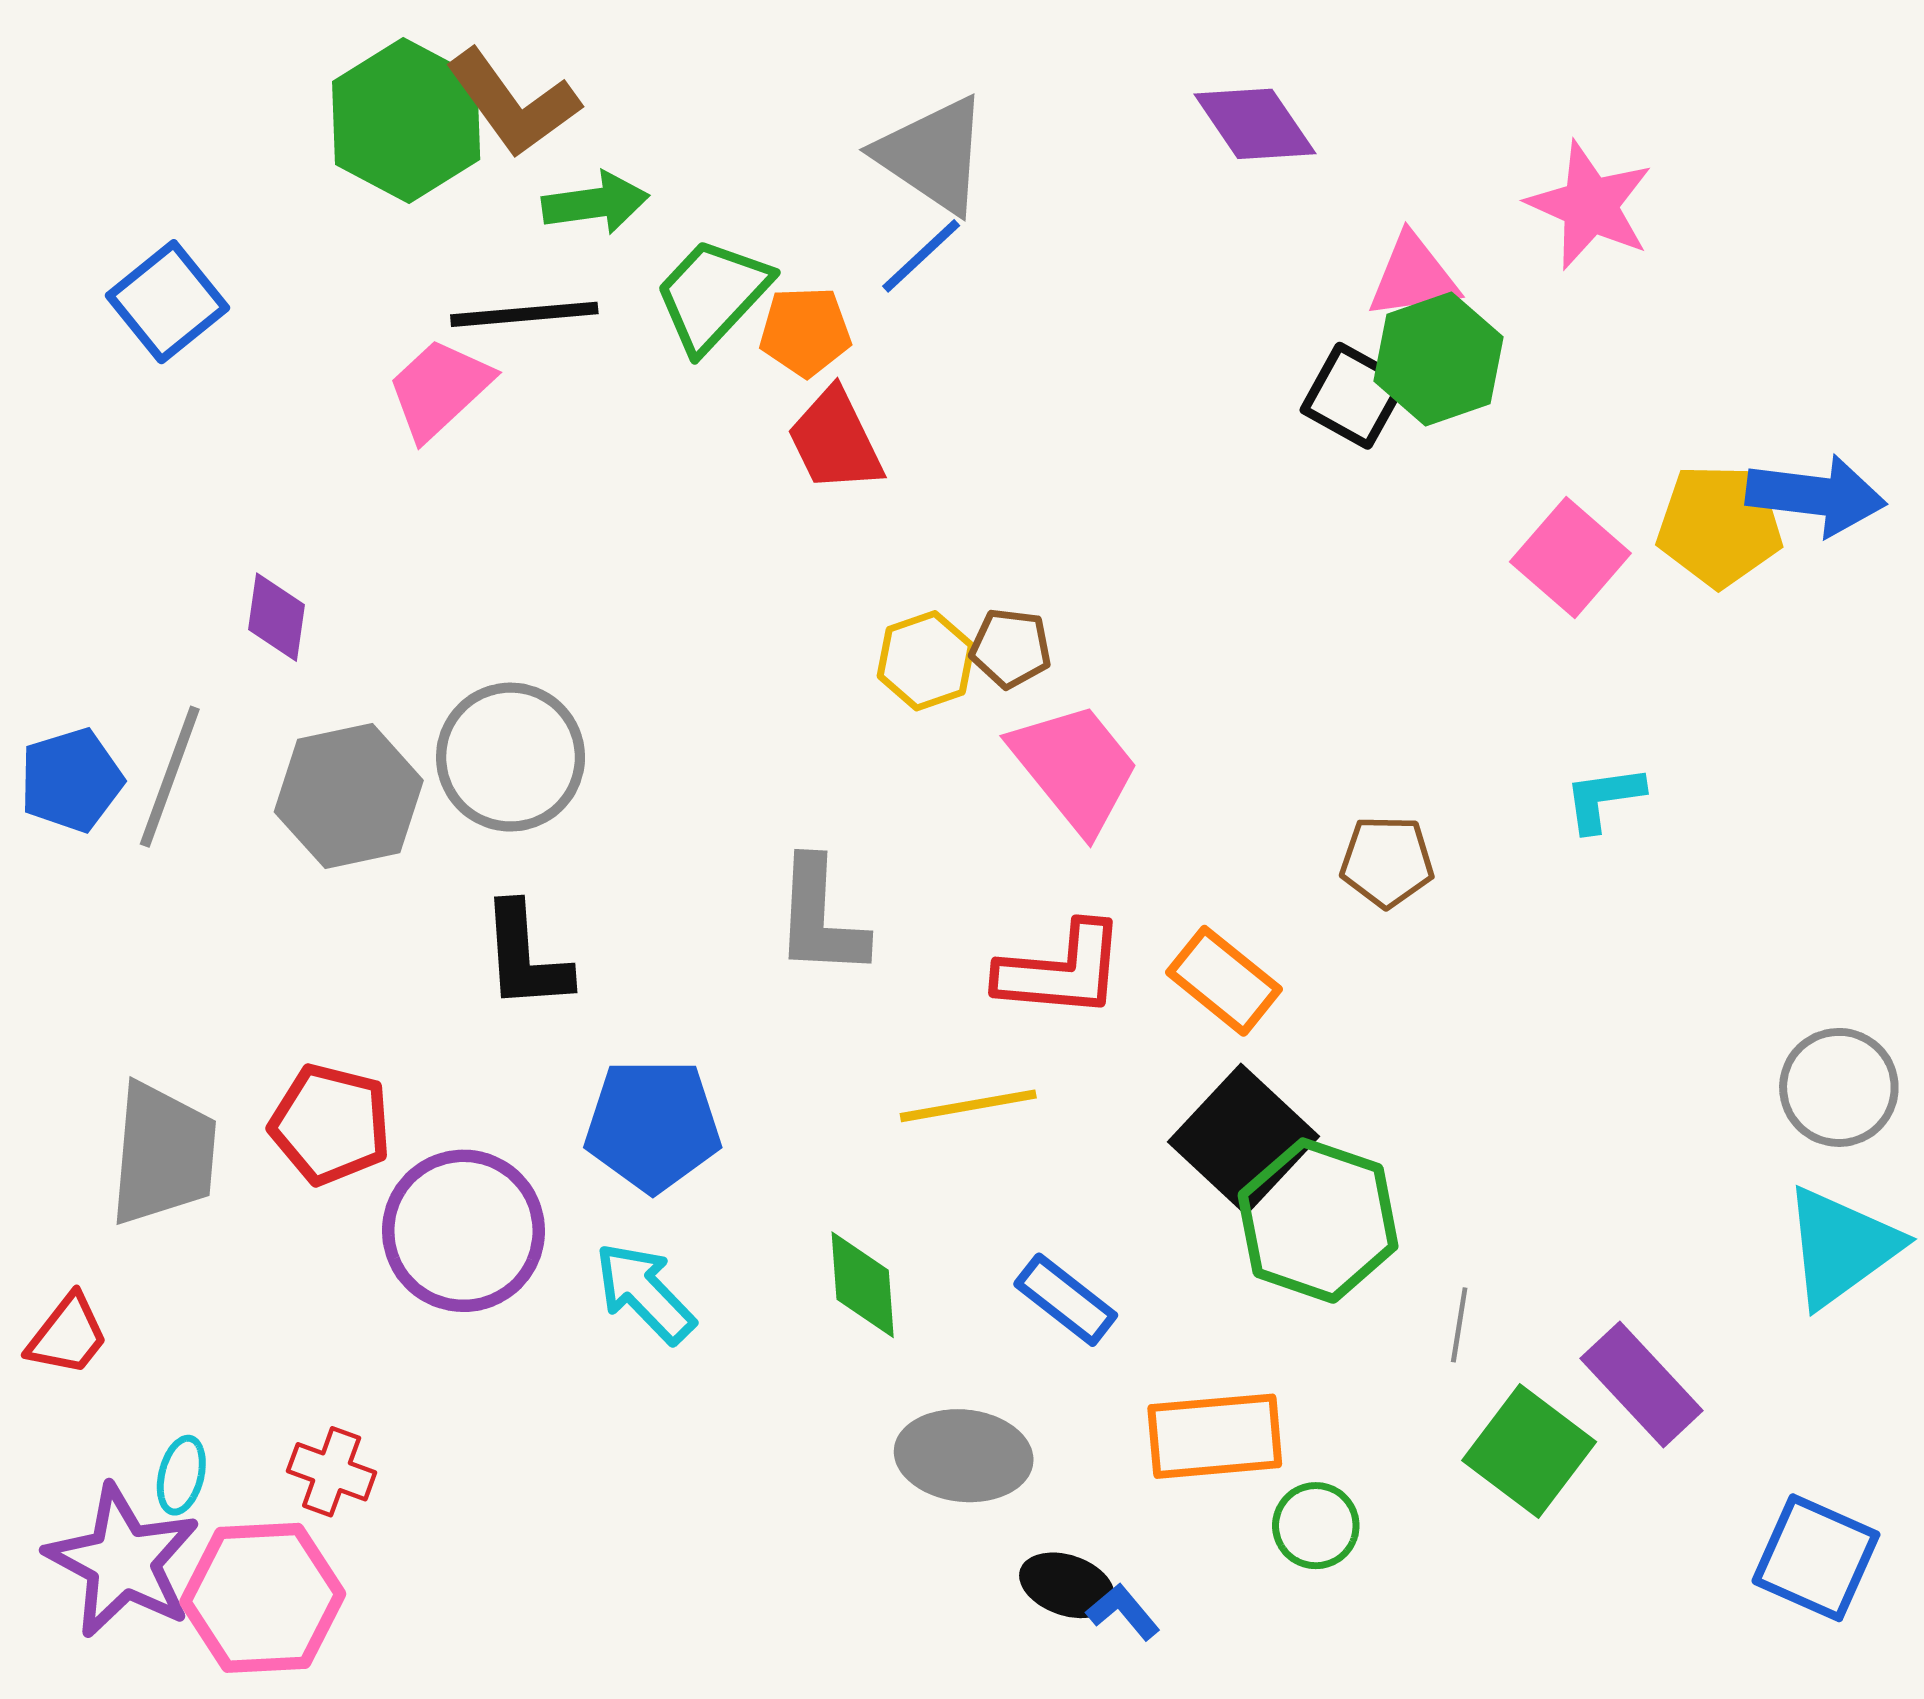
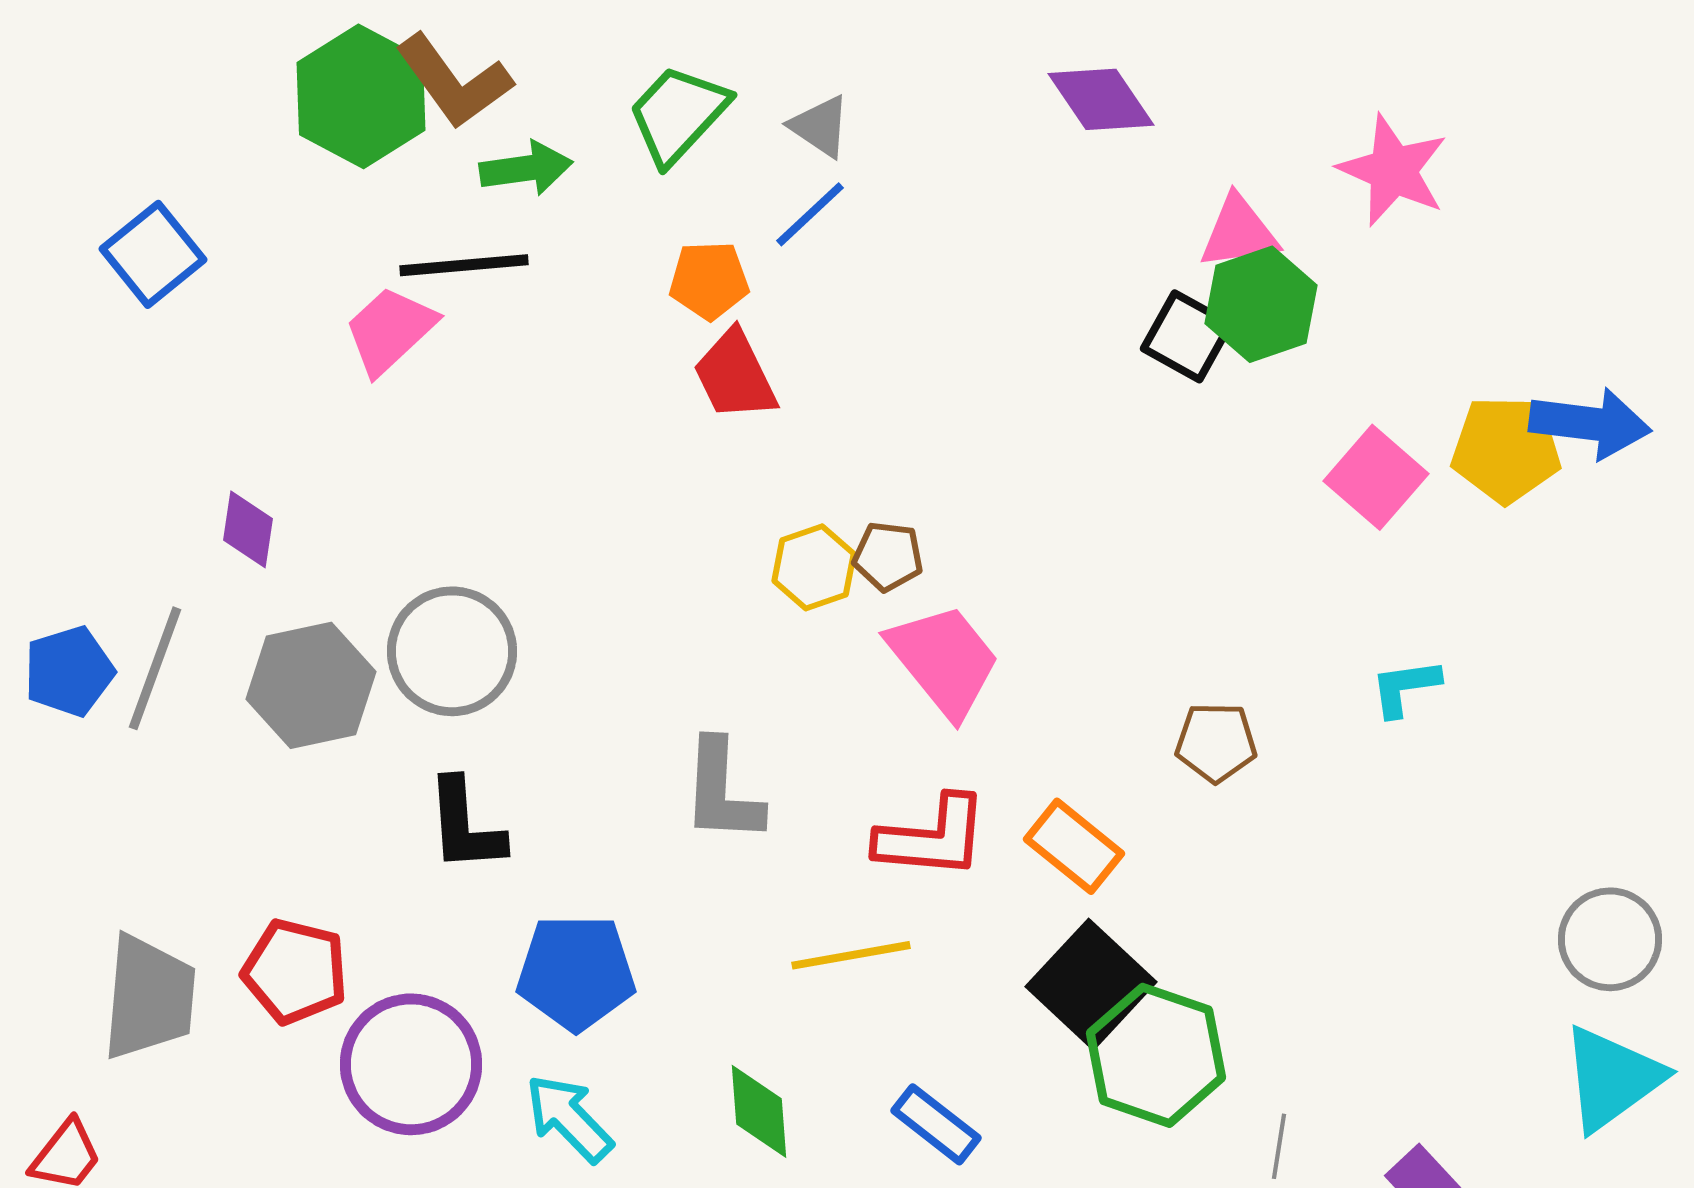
gray triangle: (933, 155) -> (820, 126), size x0.6
green trapezoid: (712, 295) -> (678, 114), moved

